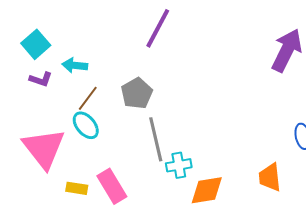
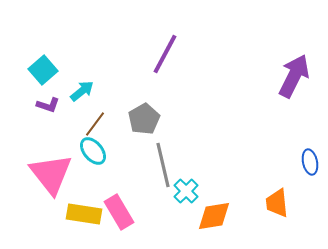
cyan arrow: (75, 65) -> (82, 91), turned 135
cyan cross: (179, 165) -> (186, 191), turned -35
yellow rectangle: (77, 188) -> (84, 214), size x1.6

